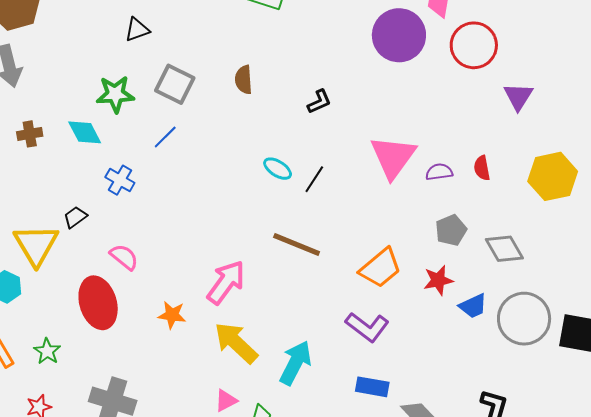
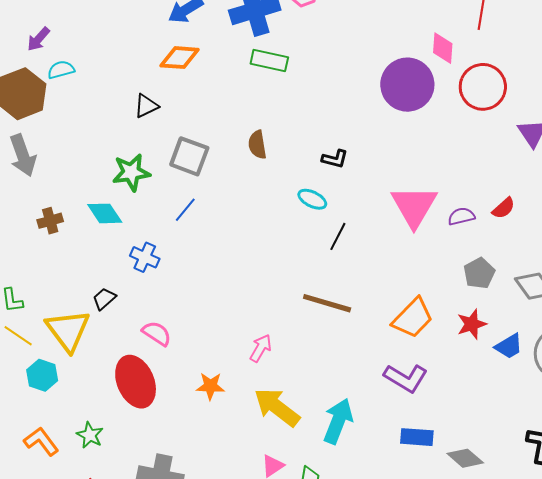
black L-shape: (319, 102) -> (335, 159), turned 44
red semicircle: (482, 168) -> (504, 208), turned -115
cyan ellipse: (278, 169) -> (312, 199), moved
pink arrow: (226, 282) -> (261, 348), size x0.6

